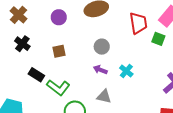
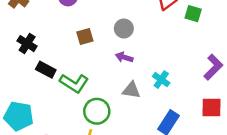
black cross: (22, 44) -> (27, 44), moved
brown square: (59, 51) -> (85, 37), moved
cyan cross: (126, 71) -> (161, 80), moved

